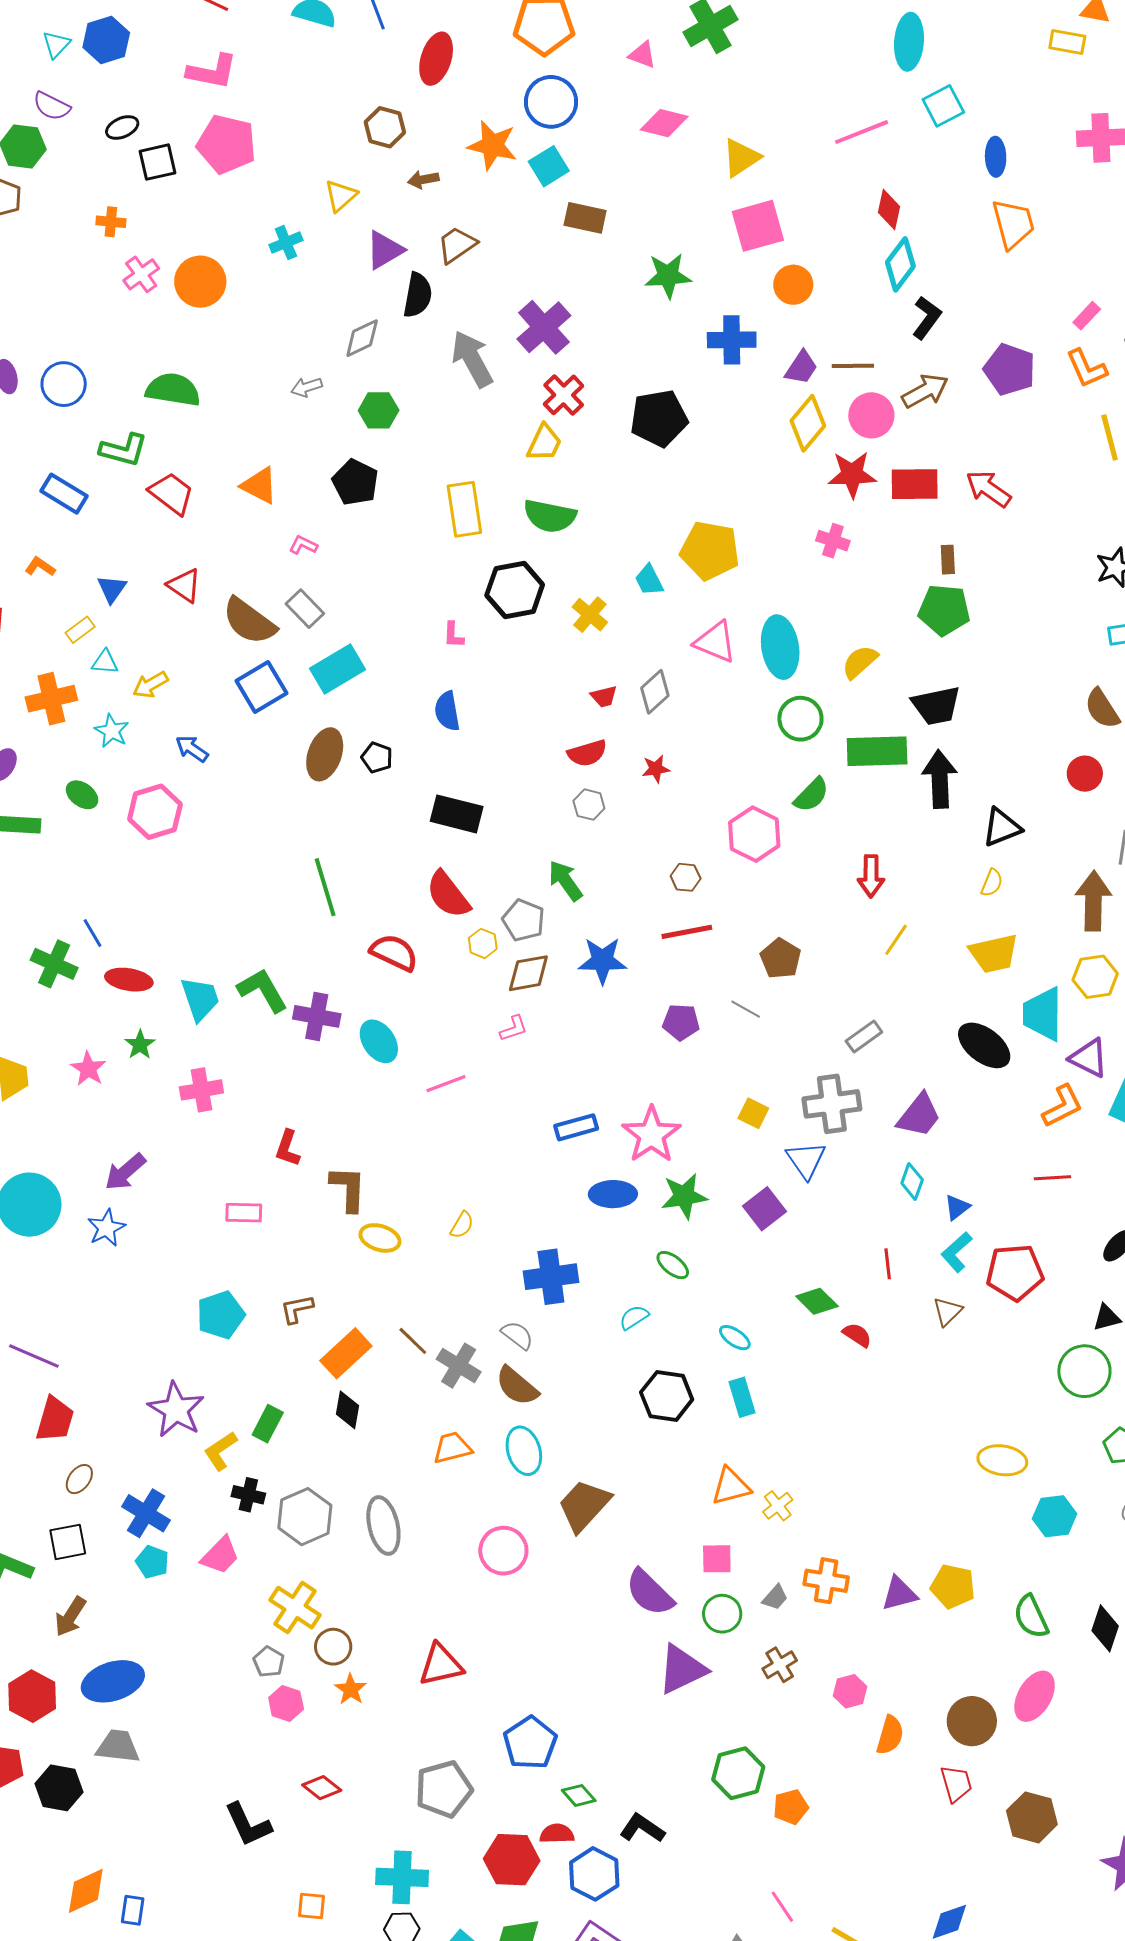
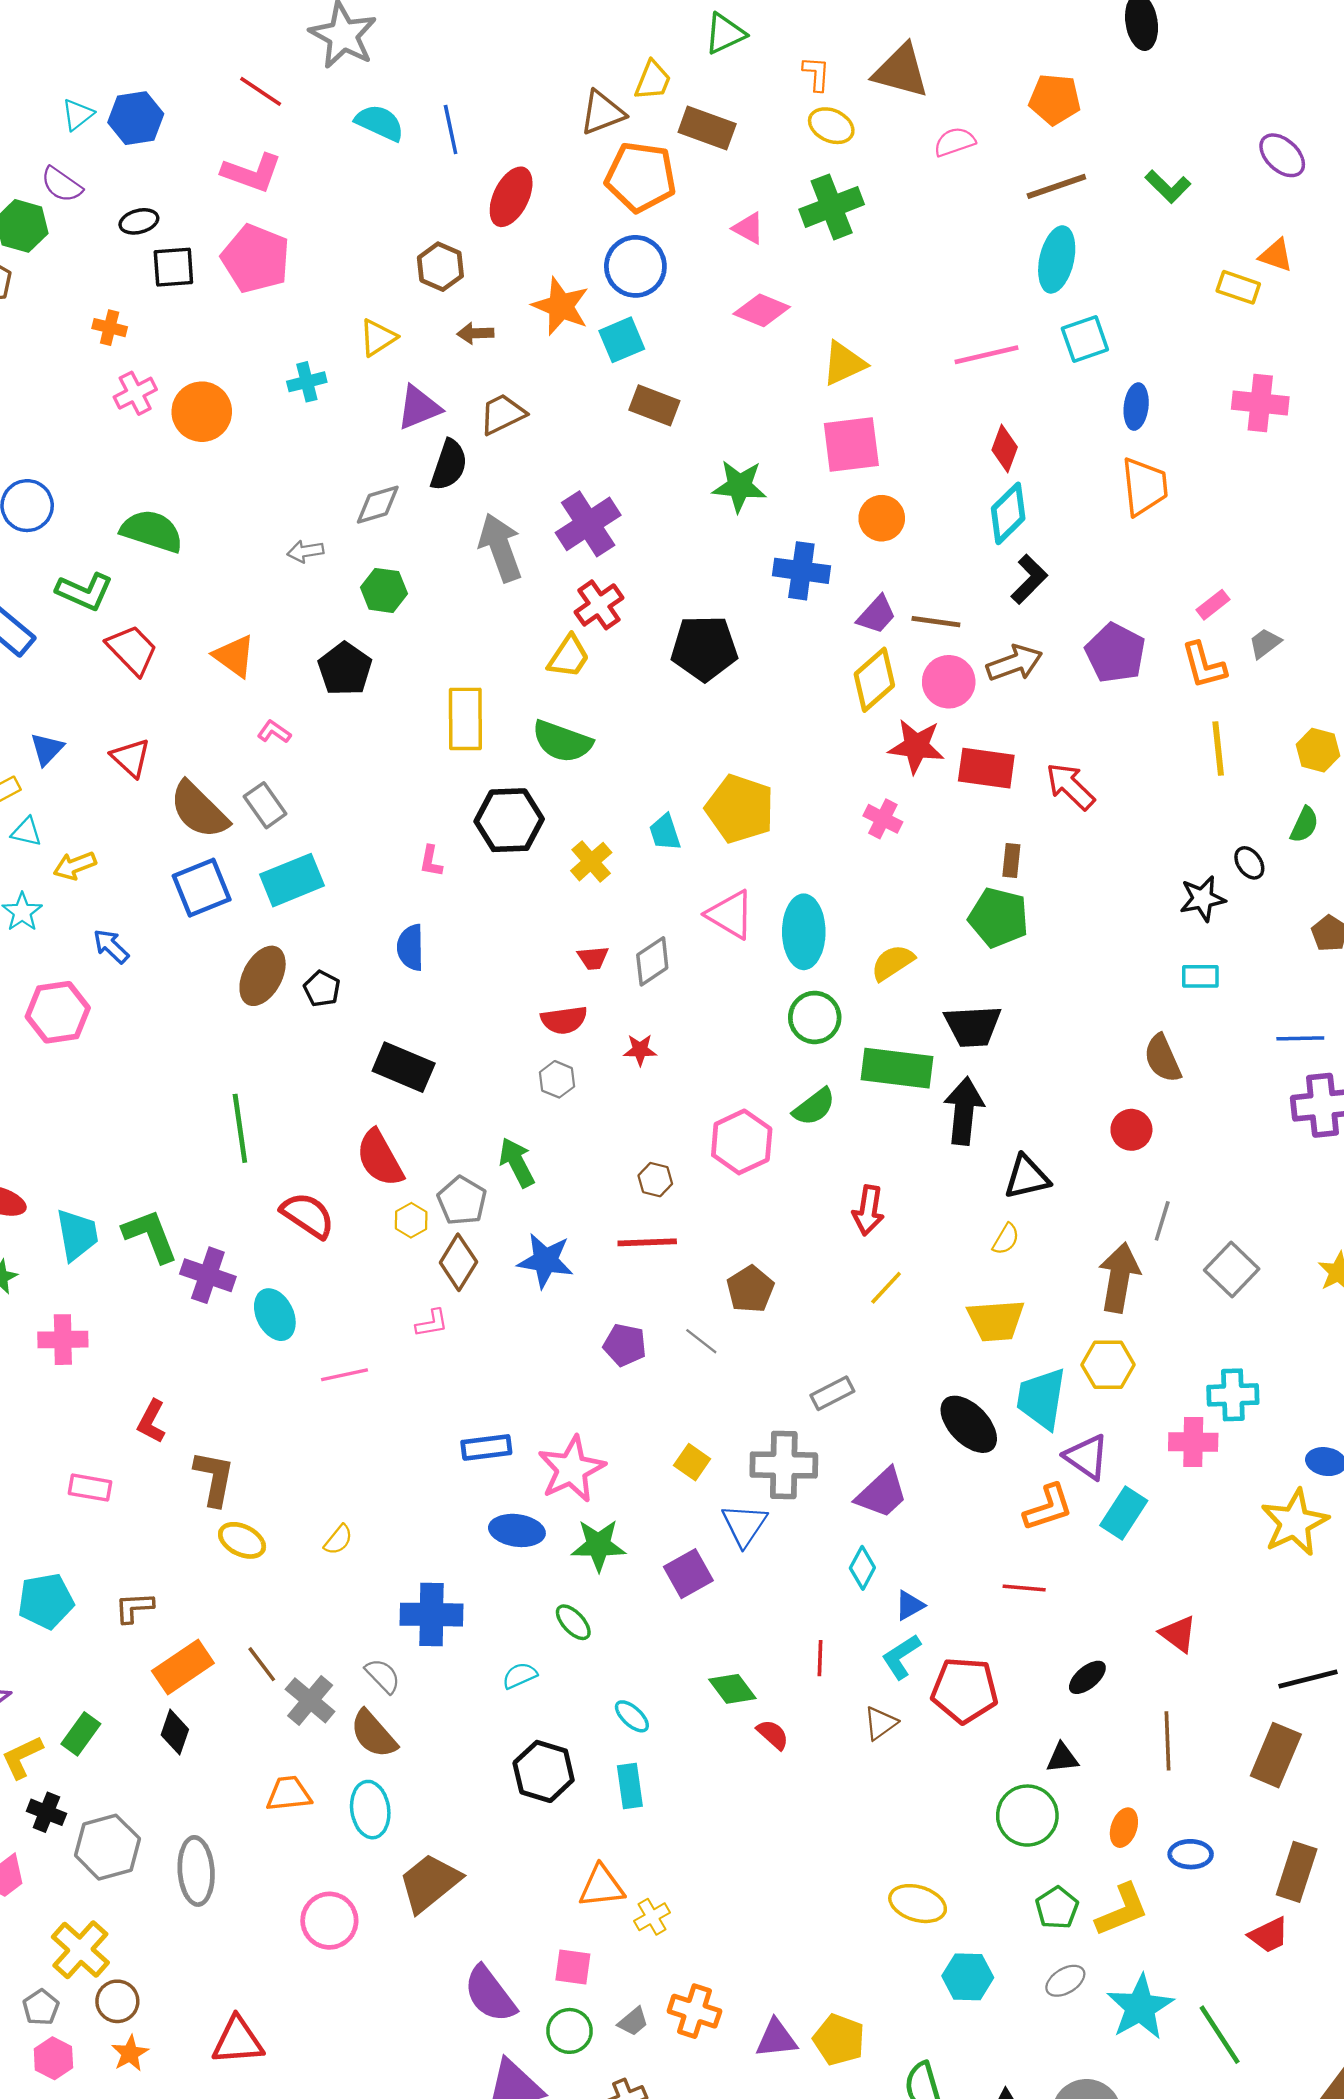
brown diamond: (528, 973) -> (458, 1262), turned -57

